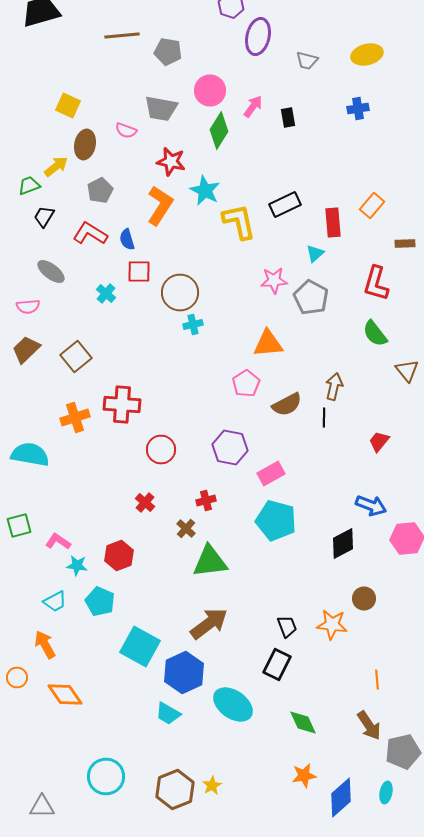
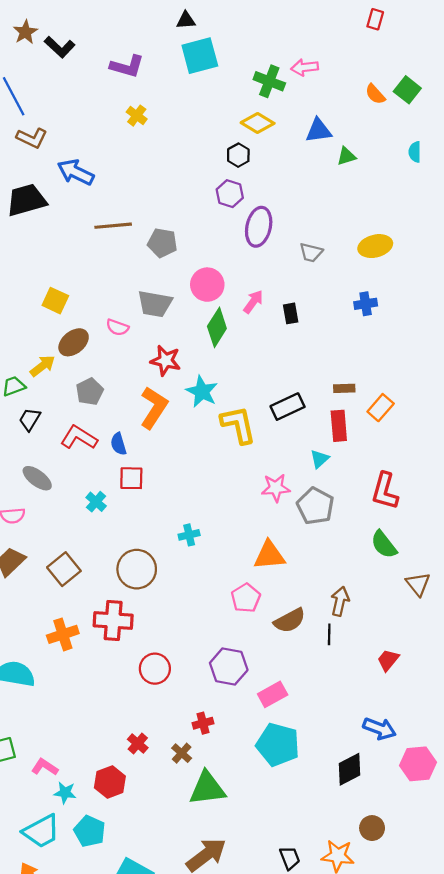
brown ellipse: (85, 144) -> (74, 342), turned 40
brown rectangle: (405, 244) -> (344, 388), moved
brown circle: (180, 292) -> (137, 569), moved
red cross: (145, 502) -> (138, 744), moved
cyan trapezoid: (55, 602) -> (41, 831), size x1.5

